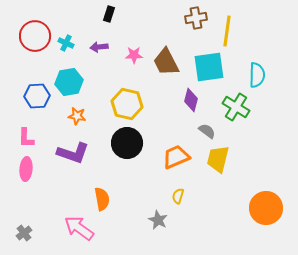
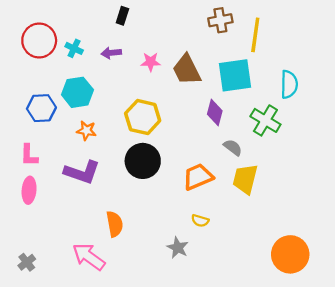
yellow semicircle: (178, 196) -> (200, 221), turned -91
orange circle: (266, 208) -> (290, 254), moved

